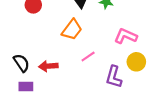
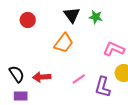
pink line: (88, 56) -> (79, 79), moved

